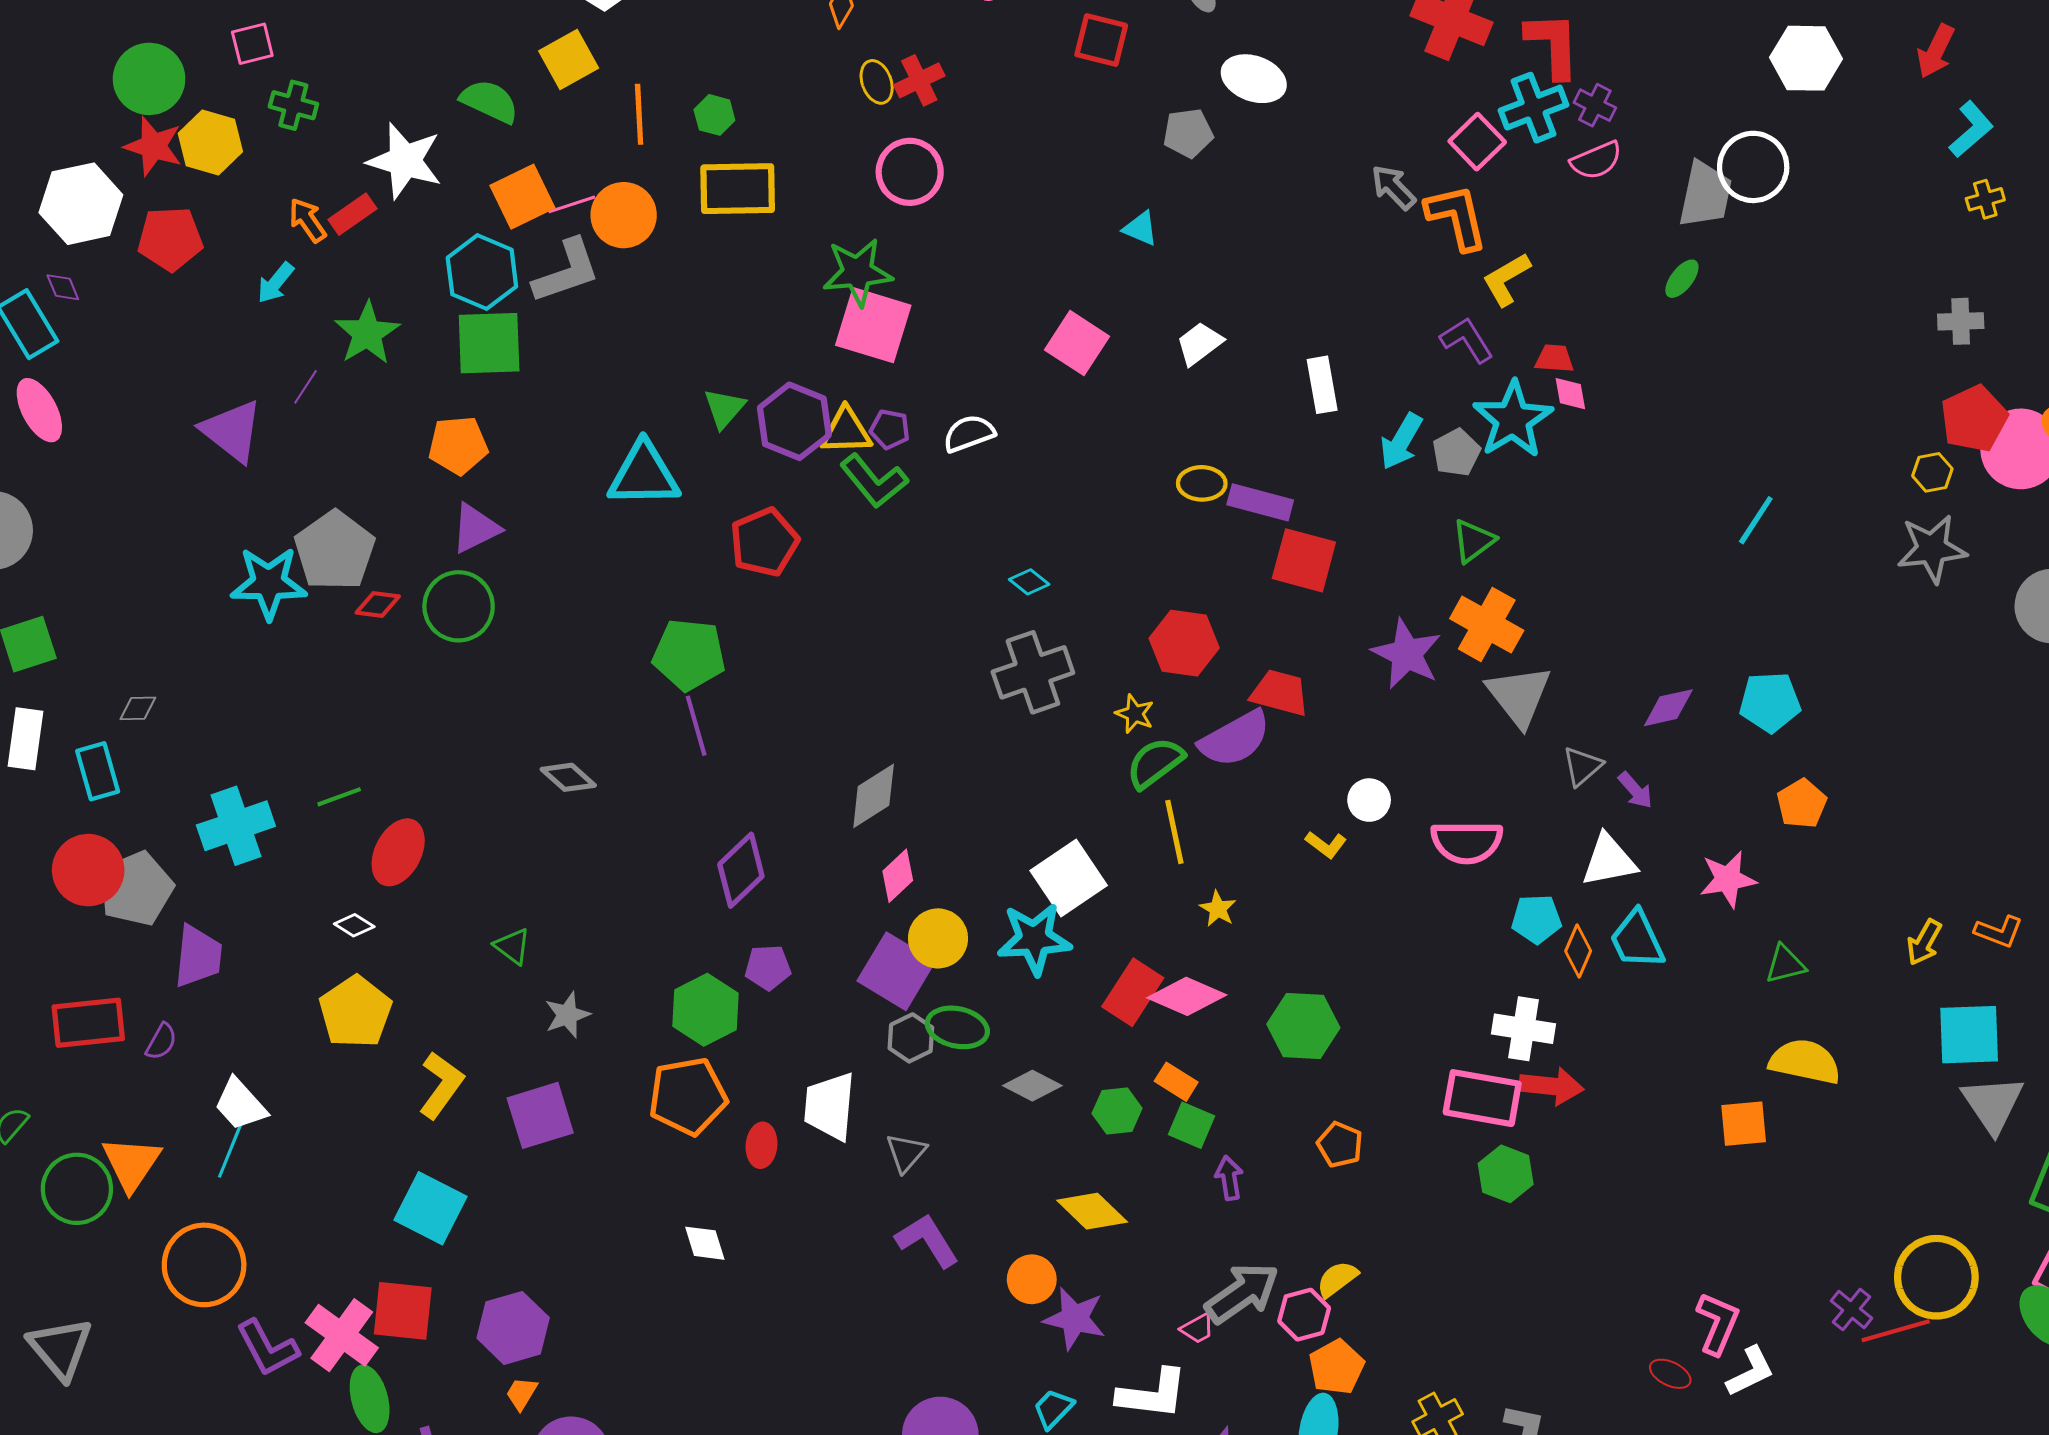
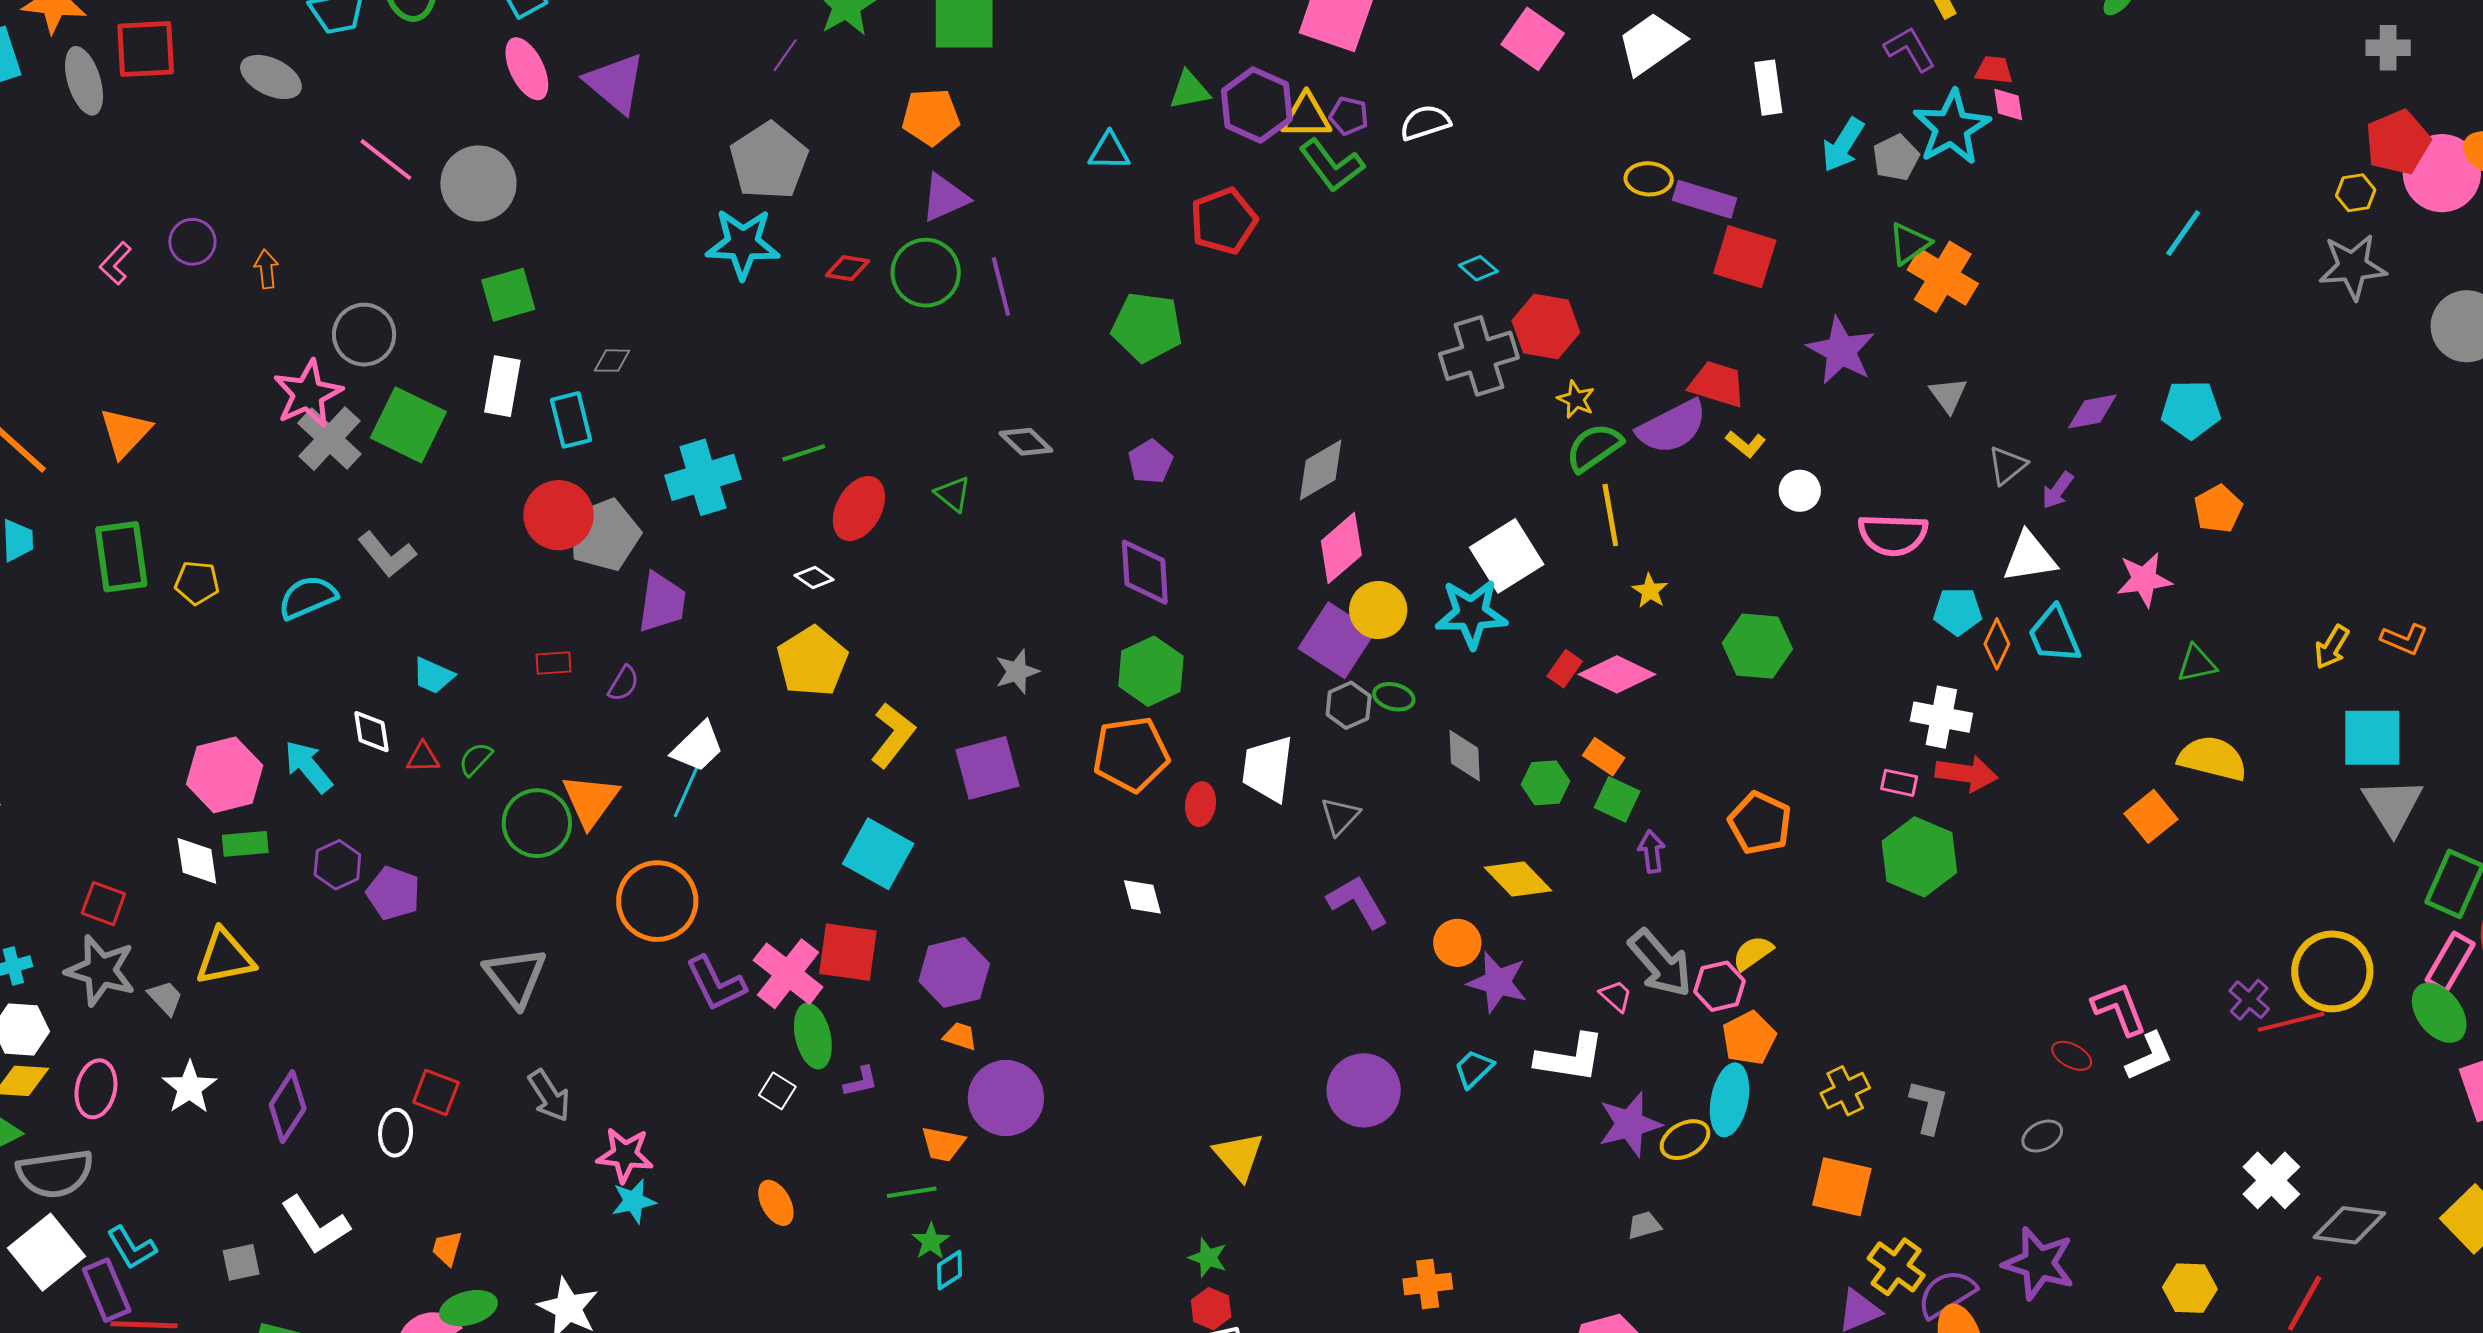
white trapezoid: (1199, 344) -> (1651, 44), size x1.5
green triangle: (724, 408) -> (1189, 90), turned 36
purple triangle: (232, 431) -> (615, 83), moved
cyan triangle: (644, 474) -> (1109, 151), size x0.6
gray pentagon: (335, 551) -> (769, 161), moved
orange cross: (1487, 624) -> (1943, 277), moved
red hexagon: (1184, 643) -> (1546, 326), moved
gray triangle: (1519, 696) -> (1948, 395), size x0.6
purple line: (696, 726) -> (1001, 287), moved
purple arrow: (1635, 790) -> (2058, 490), turned 75
yellow L-shape: (1326, 845) -> (1746, 444), moved
purple diamond: (741, 870) -> (1145, 572), moved, turned -52
pink diamond: (898, 876) -> (1341, 548), size x1.4
green triangle: (512, 946) -> (953, 494), moved
purple pentagon: (768, 967) -> (1150, 462), moved, turned -30
red rectangle: (1133, 992) -> (1565, 669), size x0.6
red rectangle: (88, 1023) -> (553, 663), size x0.5
green hexagon: (1303, 1026) -> (1757, 646), moved
green ellipse: (957, 1027) -> (1394, 697), size x0.7
gray diamond: (1032, 1086) -> (1465, 756), turned 58
pink rectangle: (1482, 1098) -> (1899, 783), size x0.5
white trapezoid: (240, 1104) -> (698, 747), turned -94
orange square: (1744, 1124) -> (2151, 816), turned -36
orange pentagon: (1340, 1145) -> (1760, 823), size x1.4
green hexagon: (1506, 1174) -> (1919, 857), size x1.4
gray arrow: (1242, 1293) -> (1660, 963), turned 82
pink L-shape: (1718, 1323) -> (2119, 1009), turned -46
pink trapezoid: (1197, 1328) -> (1616, 996), turned -111
orange trapezoid: (522, 1394) -> (960, 1036), turned 75

